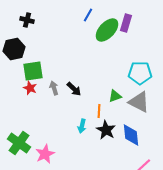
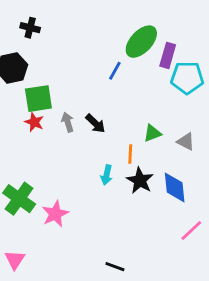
blue line: (88, 15) -> (115, 71), moved
purple rectangle: (126, 23) -> (168, 55), moved
cyan pentagon: (140, 73) -> (187, 78), moved
gray triangle: (139, 102) -> (186, 142), size x0.6

